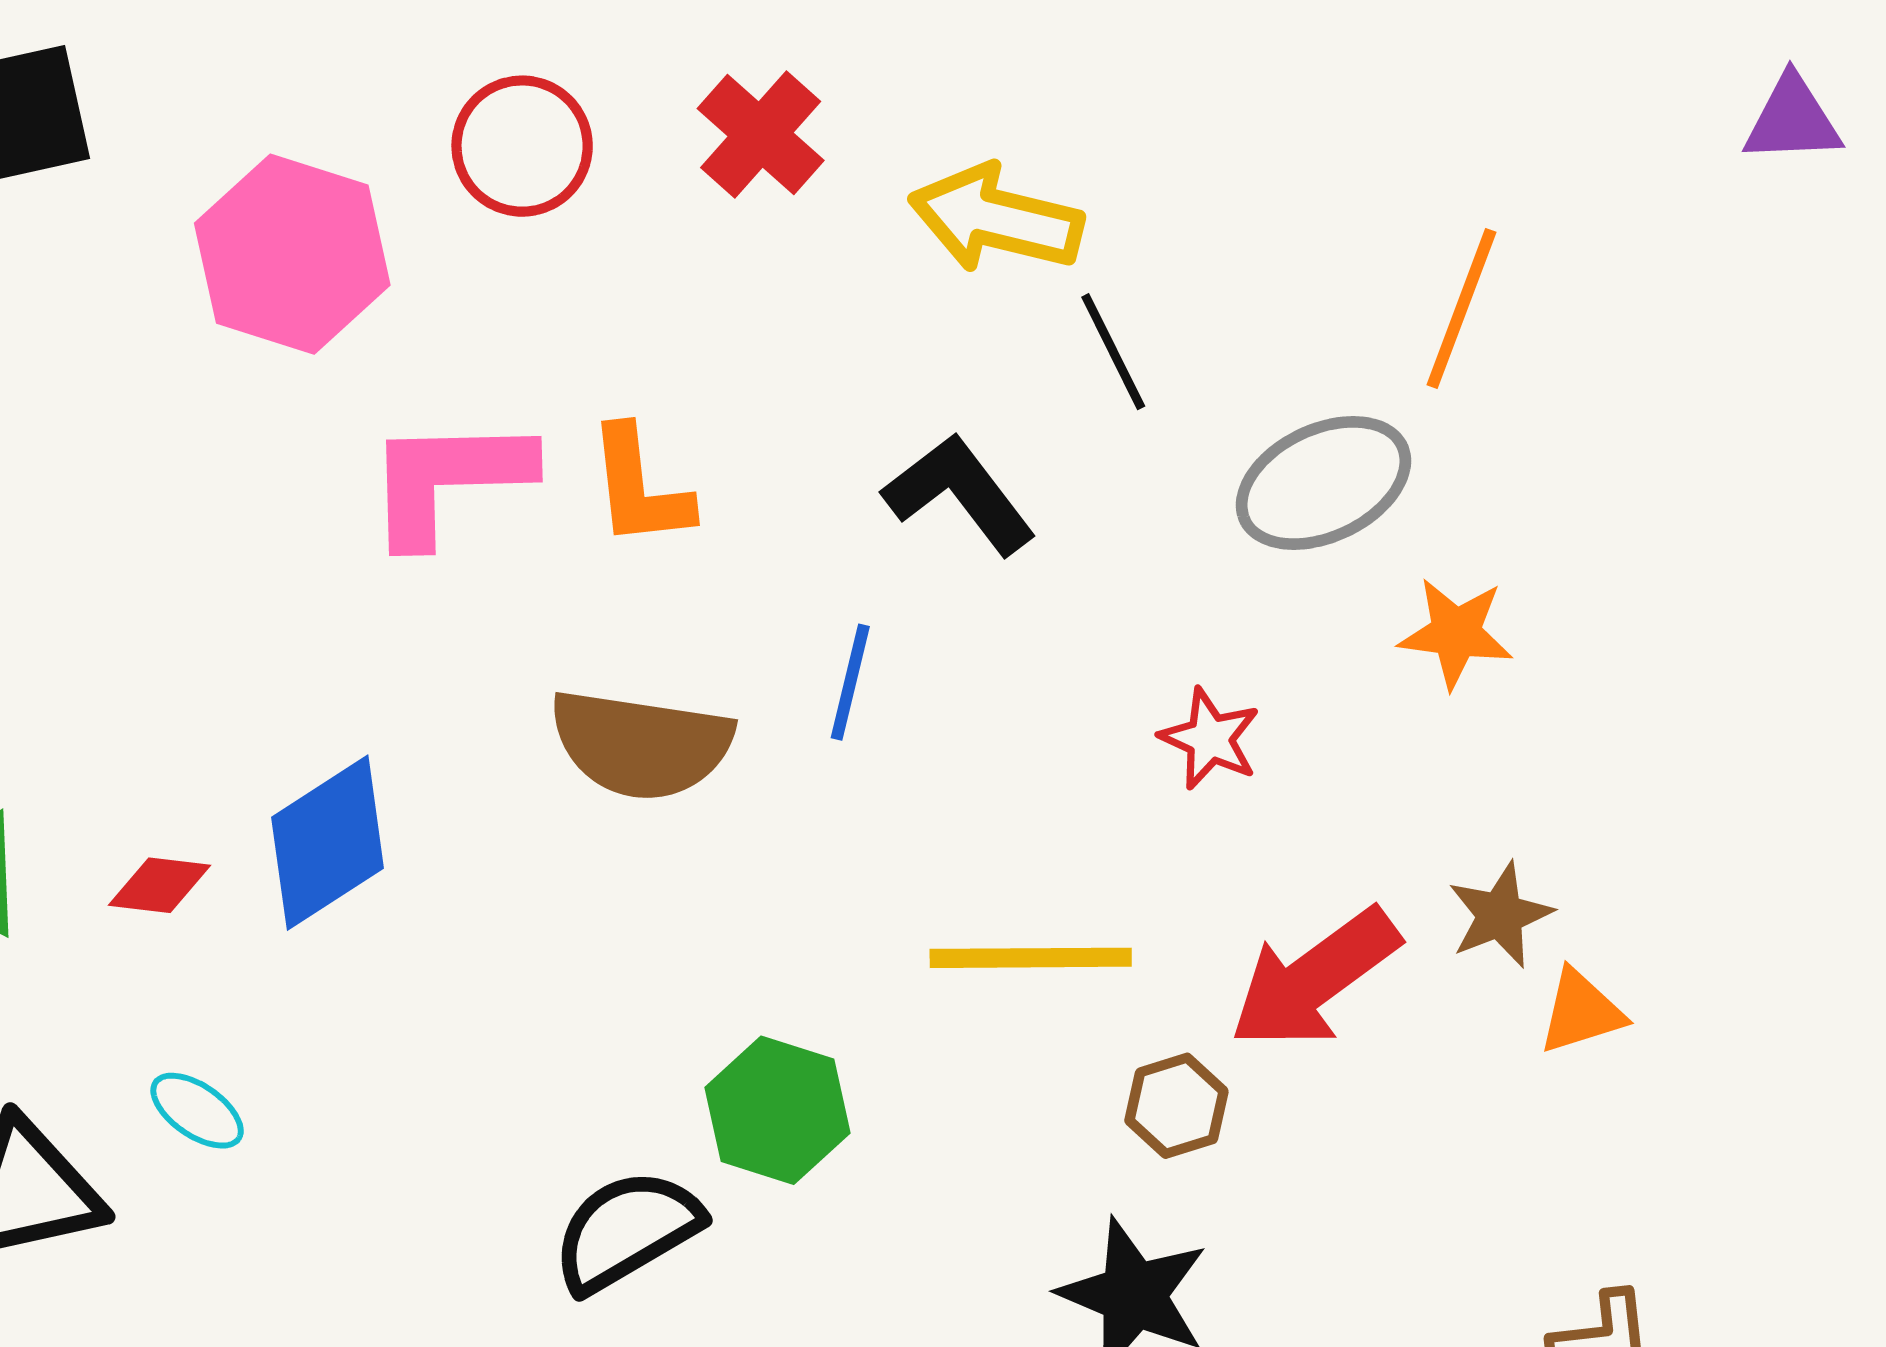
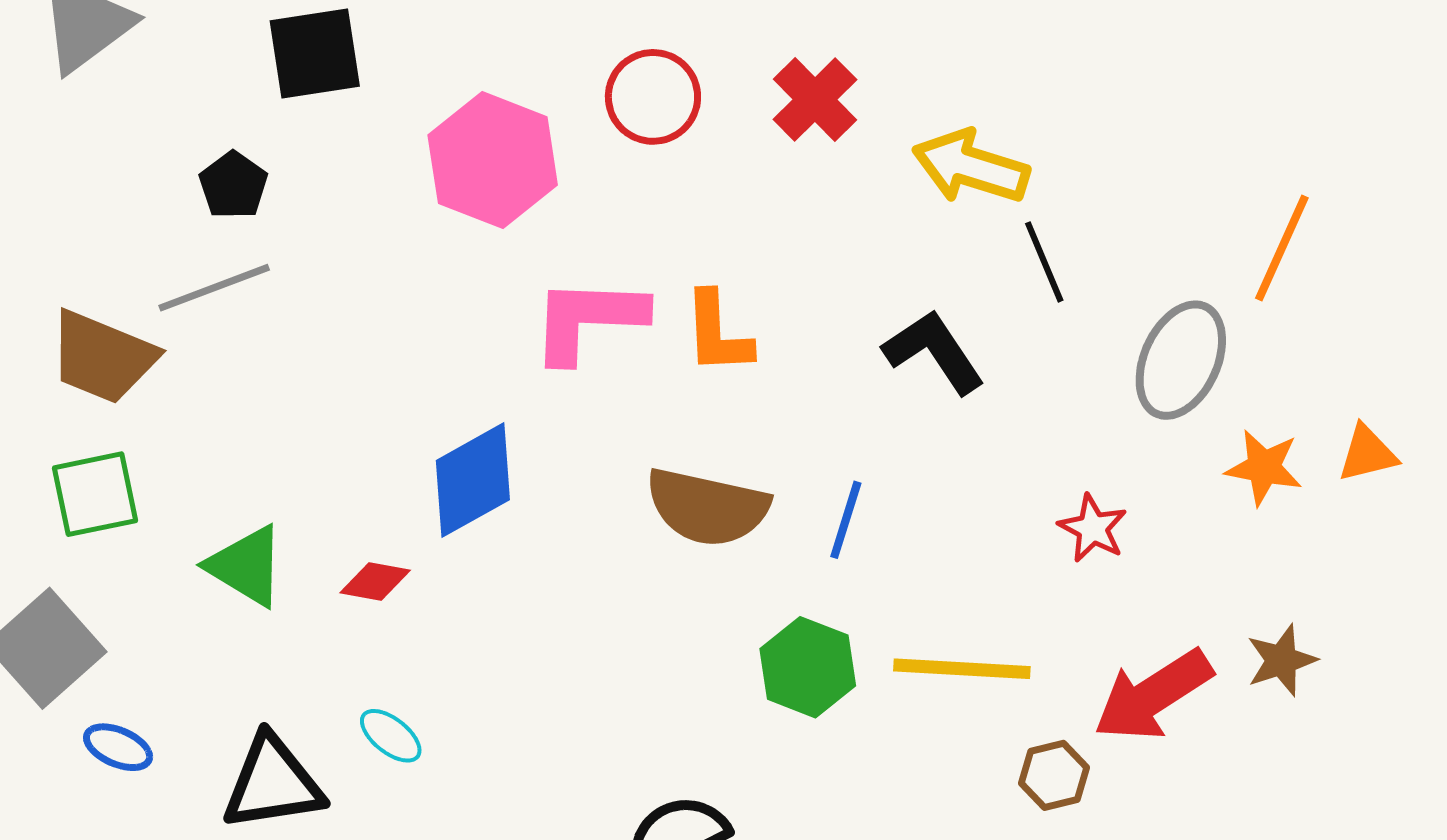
gray ellipse: (1323, 483) -> (1181, 360), turned -44
blue line: (850, 682) -> (846, 520), moved
blue diamond: (328, 843) -> (473, 480), moved
orange triangle: (1581, 1012) -> (1367, 454), moved
green hexagon: (777, 1110) -> (808, 667), moved

